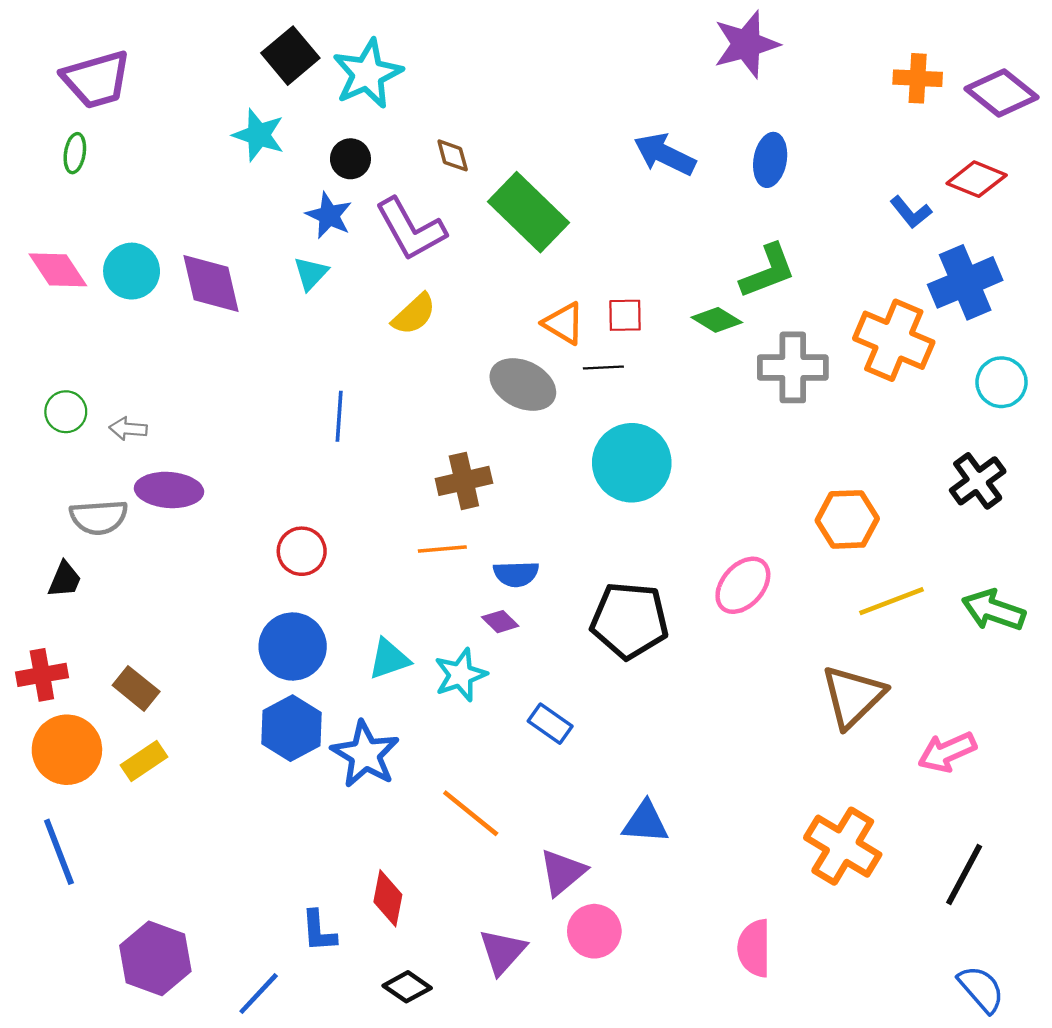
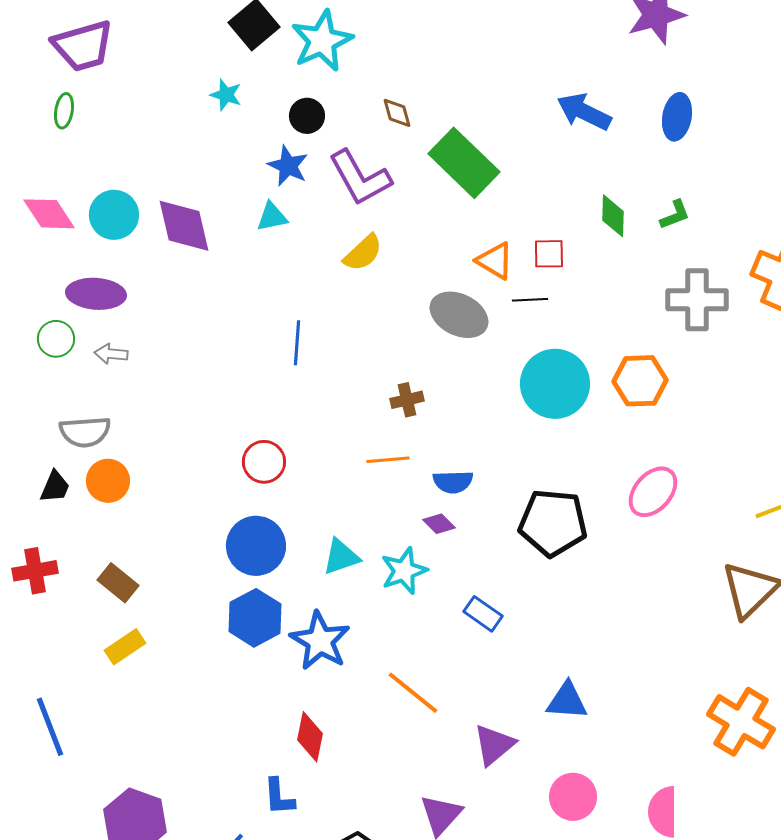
cyan star: (259, 135) -> (226, 95), size x0.7
green L-shape: (768, 271) -> (675, 215), size x0.6
cyan triangle: (311, 273) -> (272, 217), turned 36
green diamond: (717, 320) -> (613, 216), moved, turned 60
brown cross: (464, 481) -> (407, 400), size x0.7
purple ellipse: (169, 490) -> (96, 294), moved
orange hexagon: (847, 519) -> (640, 381), moved
orange circle: (67, 750) -> (108, 481), moved, size x0.7
red diamond: (388, 898) -> (310, 737), moved
pink circle: (594, 931) -> (573, 797), moved

